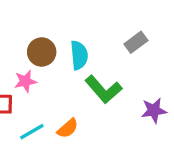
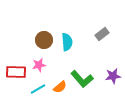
pink star: (25, 81) -> (39, 65), moved
green L-shape: (103, 89) -> (82, 79), moved

